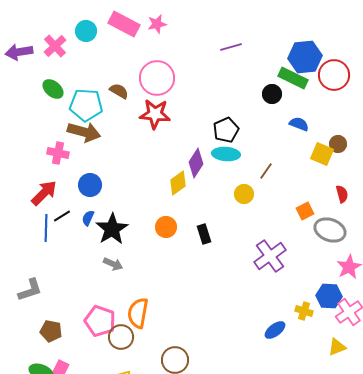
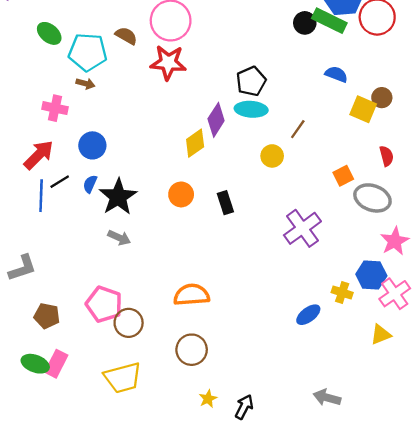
black circle: (272, 94) -> (305, 23), moved
brown arrow: (84, 132) -> (85, 84), size x0.5
orange semicircle: (138, 313) -> (192, 295), moved, turned 76

